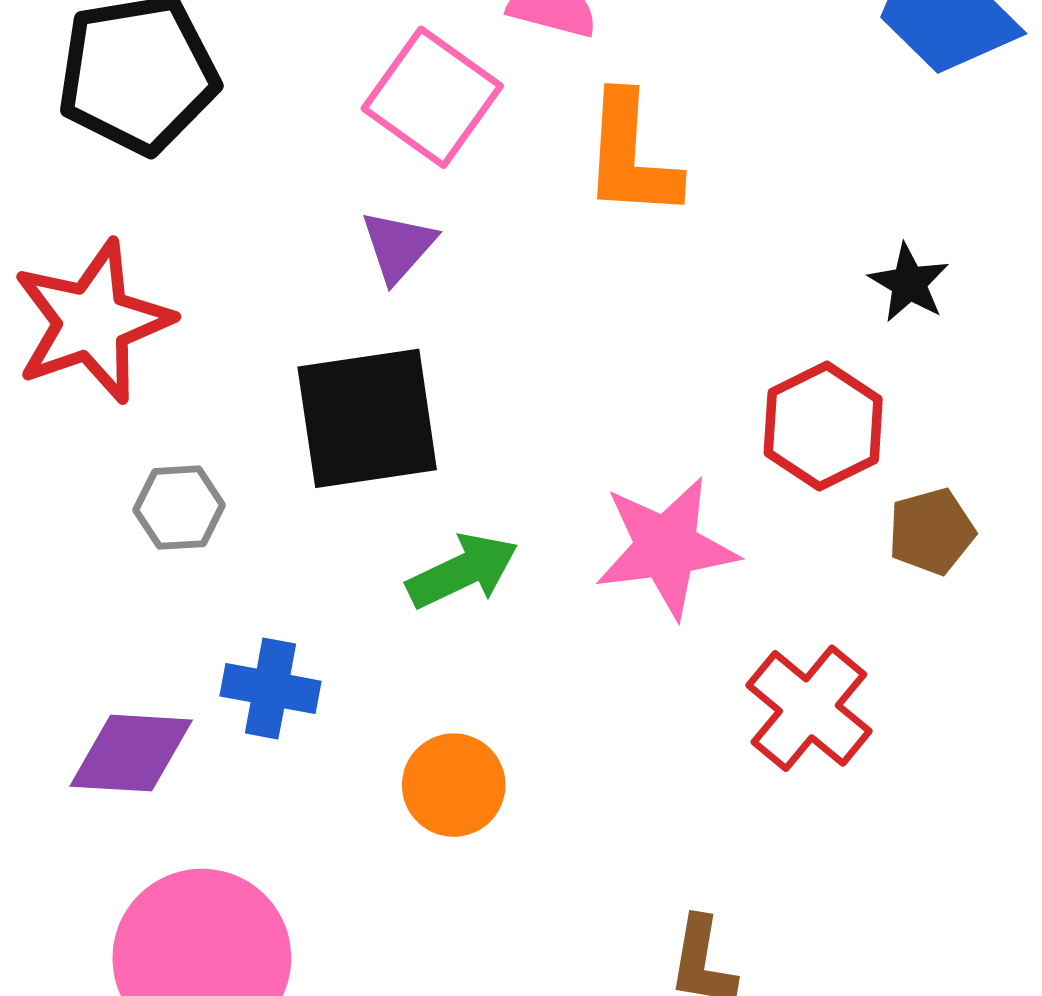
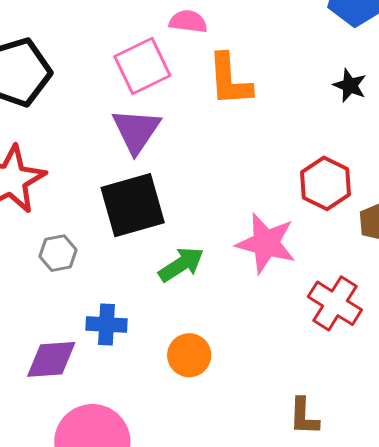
pink square: (432, 97) -> (142, 66), turned 36
purple triangle: (398, 246) -> (136, 131), size x1.5
black star: (909, 283) -> (350, 85), moved
pink star: (666, 547) -> (266, 243), turned 30

